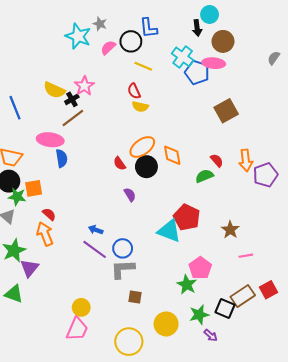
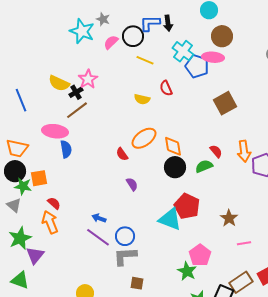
blue L-shape: (148, 28) -> (150, 23), turned 95
black arrow: (197, 28) -> (168, 23), moved
red semicircle: (134, 91) -> (166, 88), moved
black circle: (146, 167) -> (175, 167), moved

